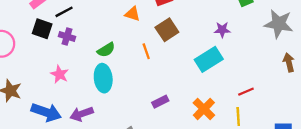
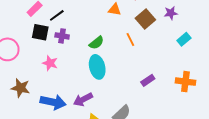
purple star: (222, 30) -> (171, 13), moved
cyan rectangle: (209, 59) -> (184, 39), size x0.6
pink star: (60, 74) -> (50, 63), moved
orange cross: (204, 109) -> (185, 82), turned -30

